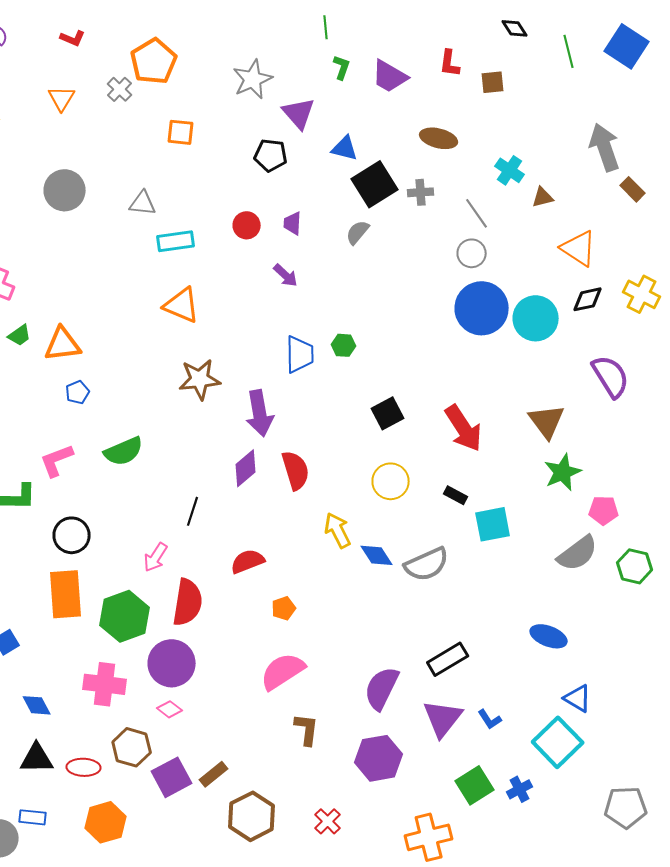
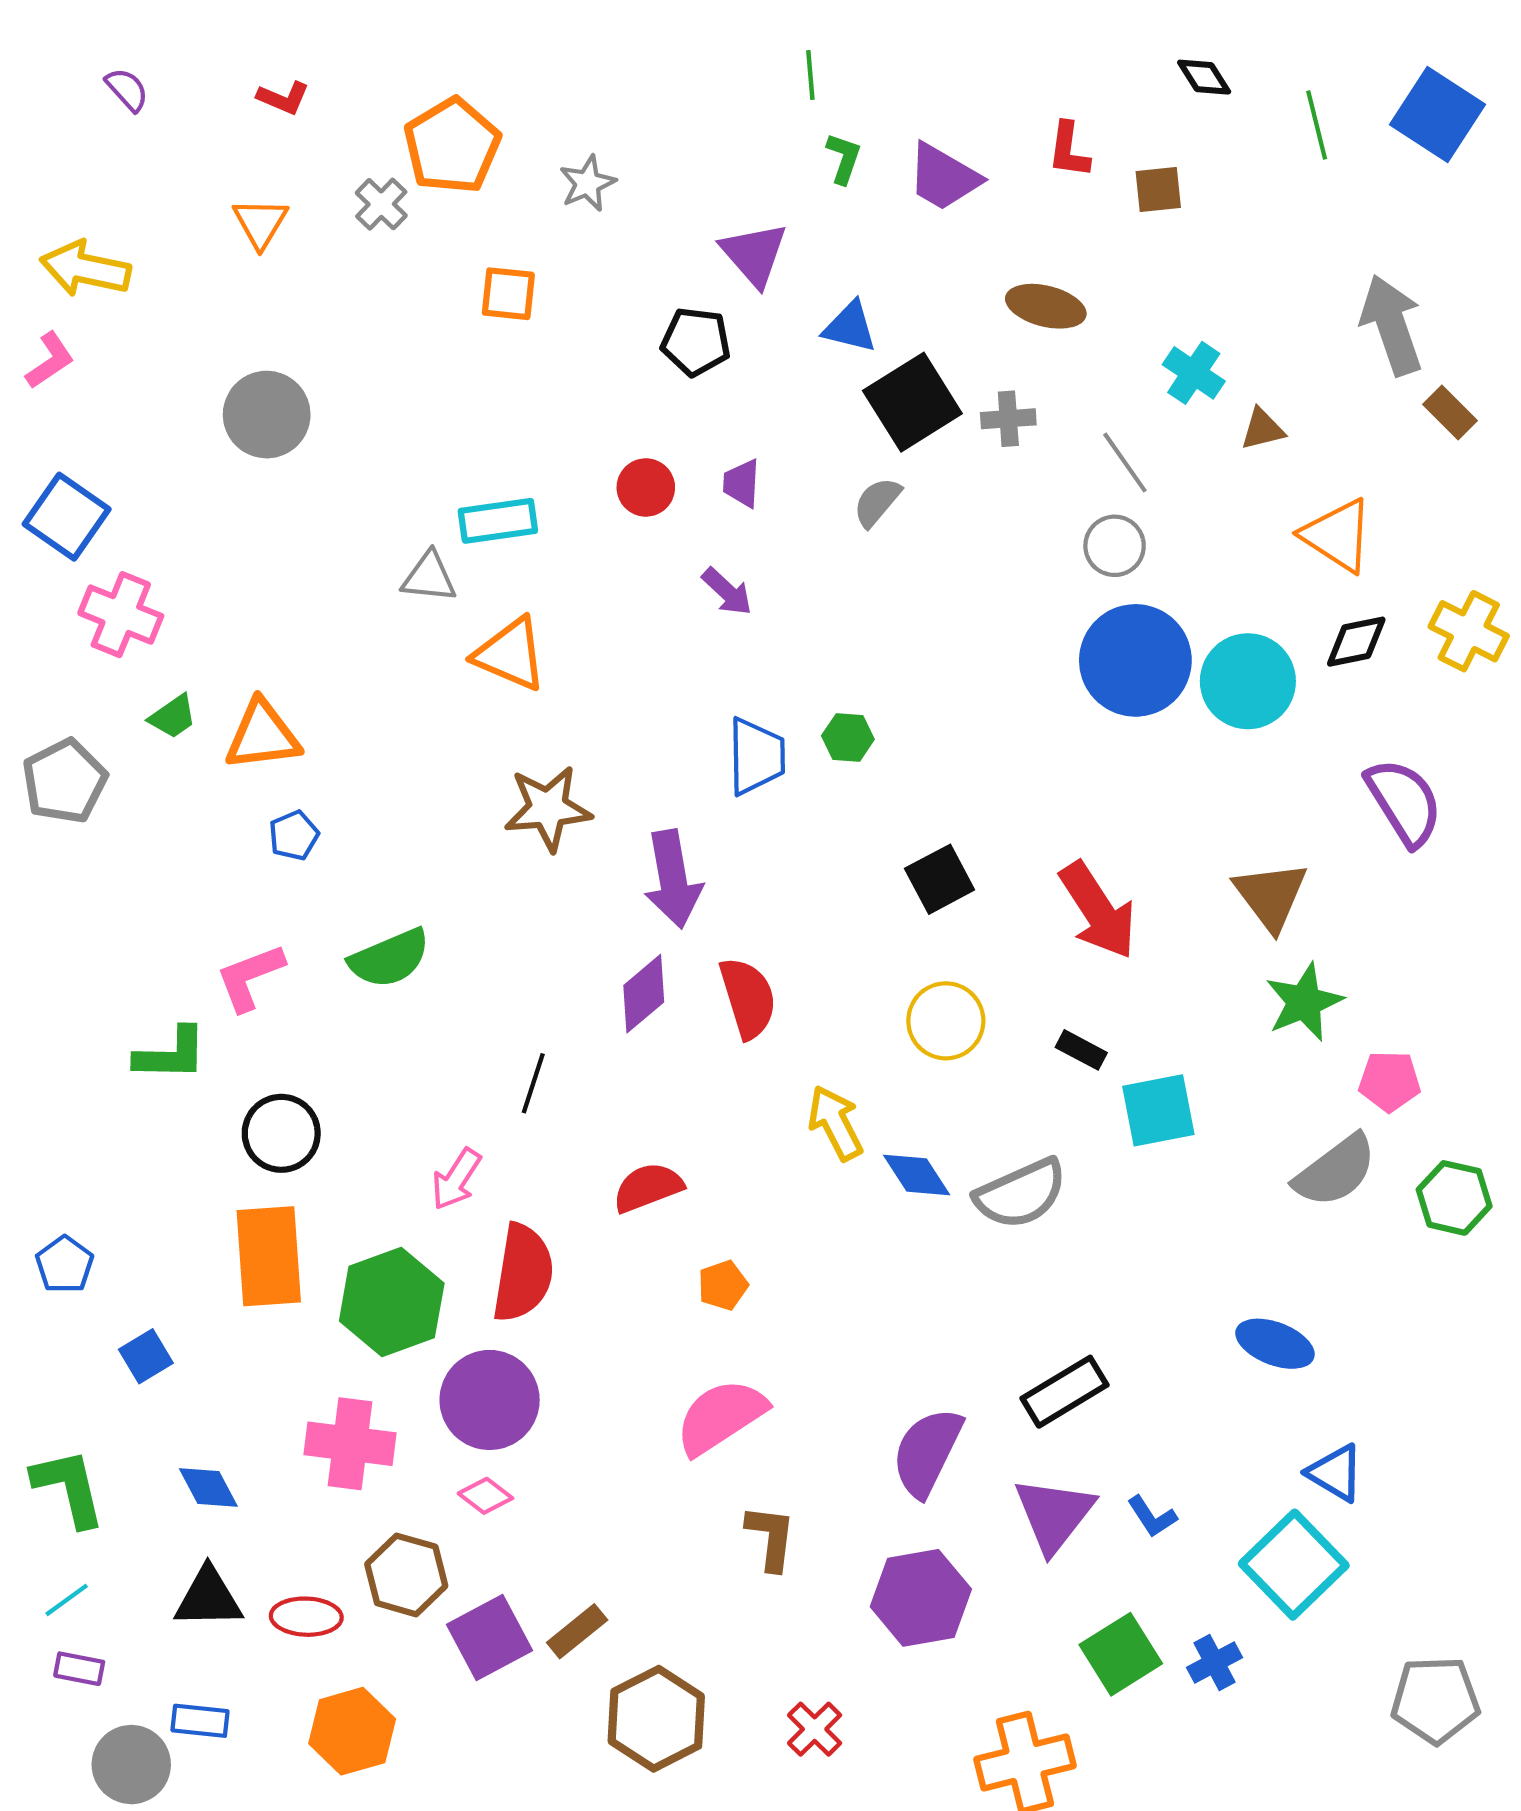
gray star: (253, 79) -> (587, 183), moved, size x0.7
gray triangle: (143, 203) -> (429, 577), moved

